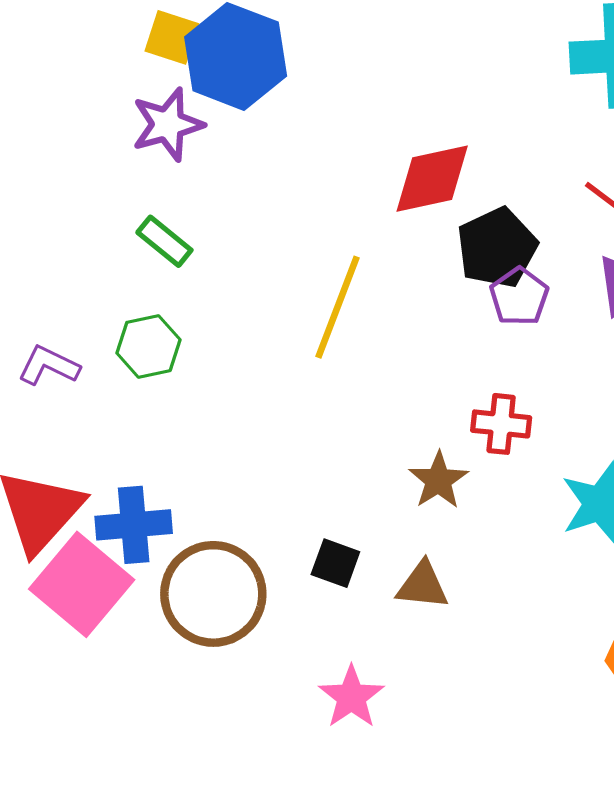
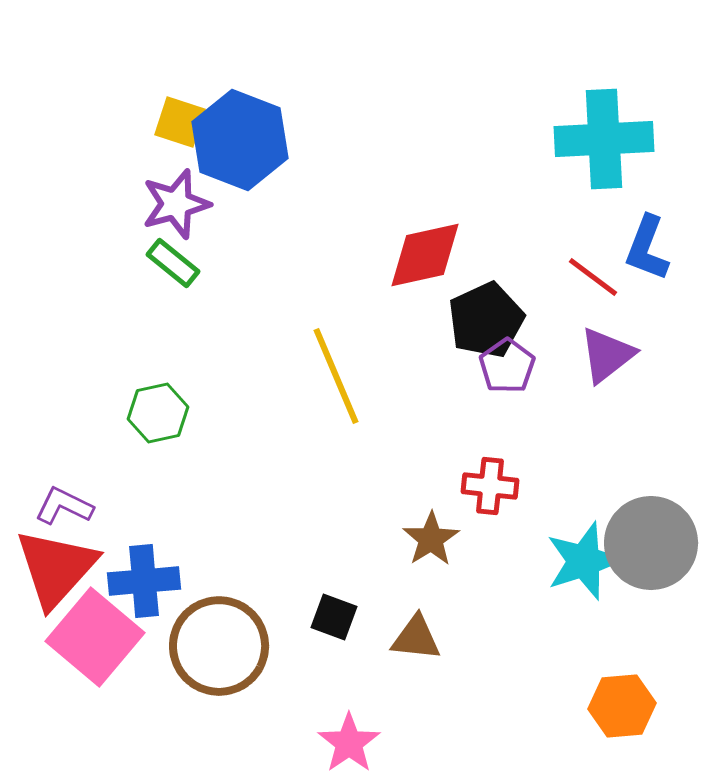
green rectangle: (164, 241) -> (173, 263), moved
yellow line: (338, 307) -> (336, 376), turned -44
purple L-shape: (49, 366) -> (64, 506), moved

